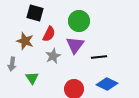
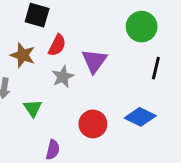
green circle: (79, 21) -> (142, 27), moved
black line: (99, 57) -> (156, 68), moved, turned -70

